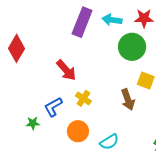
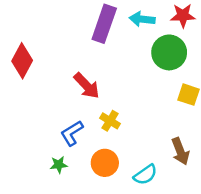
brown arrow: (128, 100) -> (180, 151), moved
green star: (33, 123) -> (59, 165), moved

